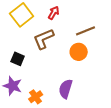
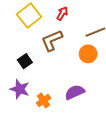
black square: (18, 59) -> (25, 61), turned 32
purple semicircle: (66, 89) -> (75, 92), turned 48

